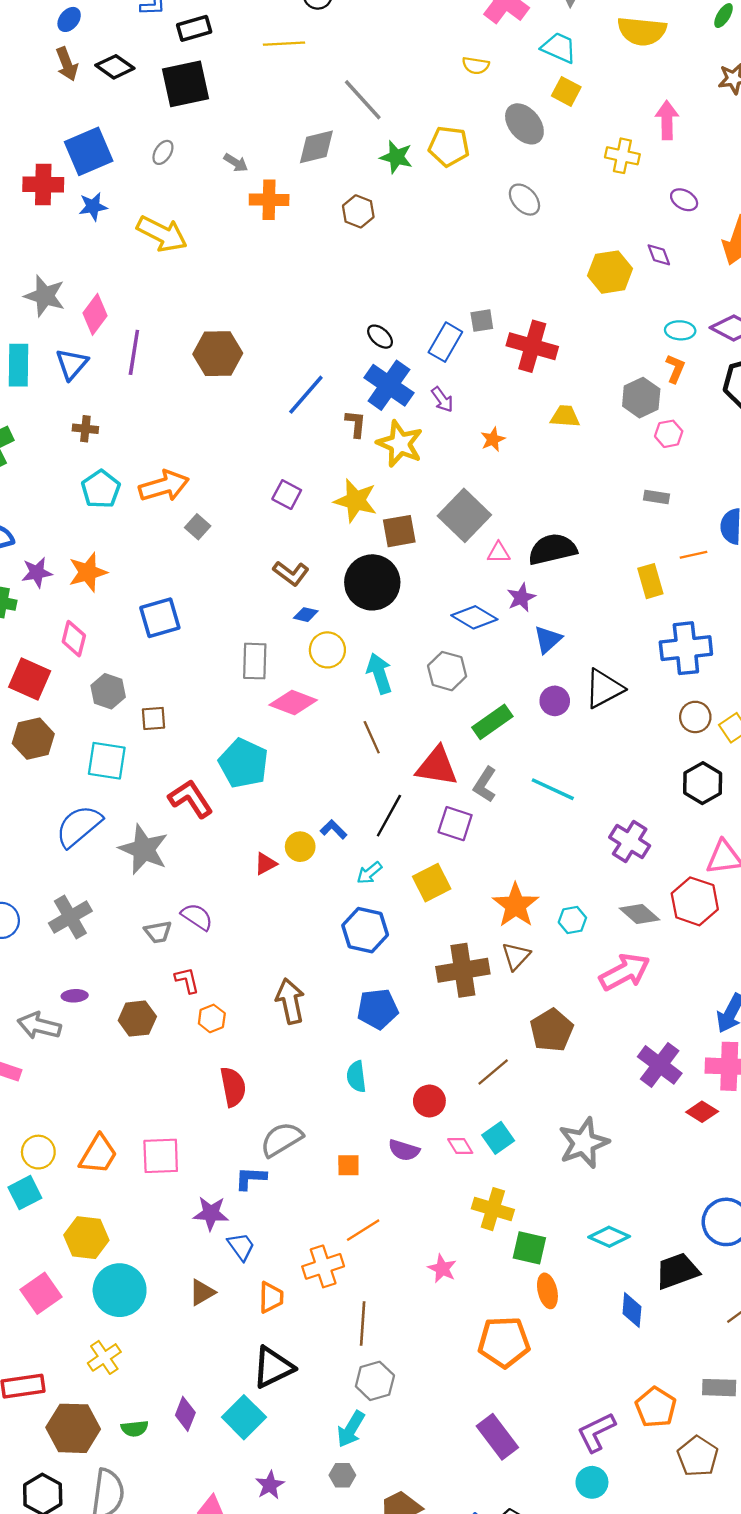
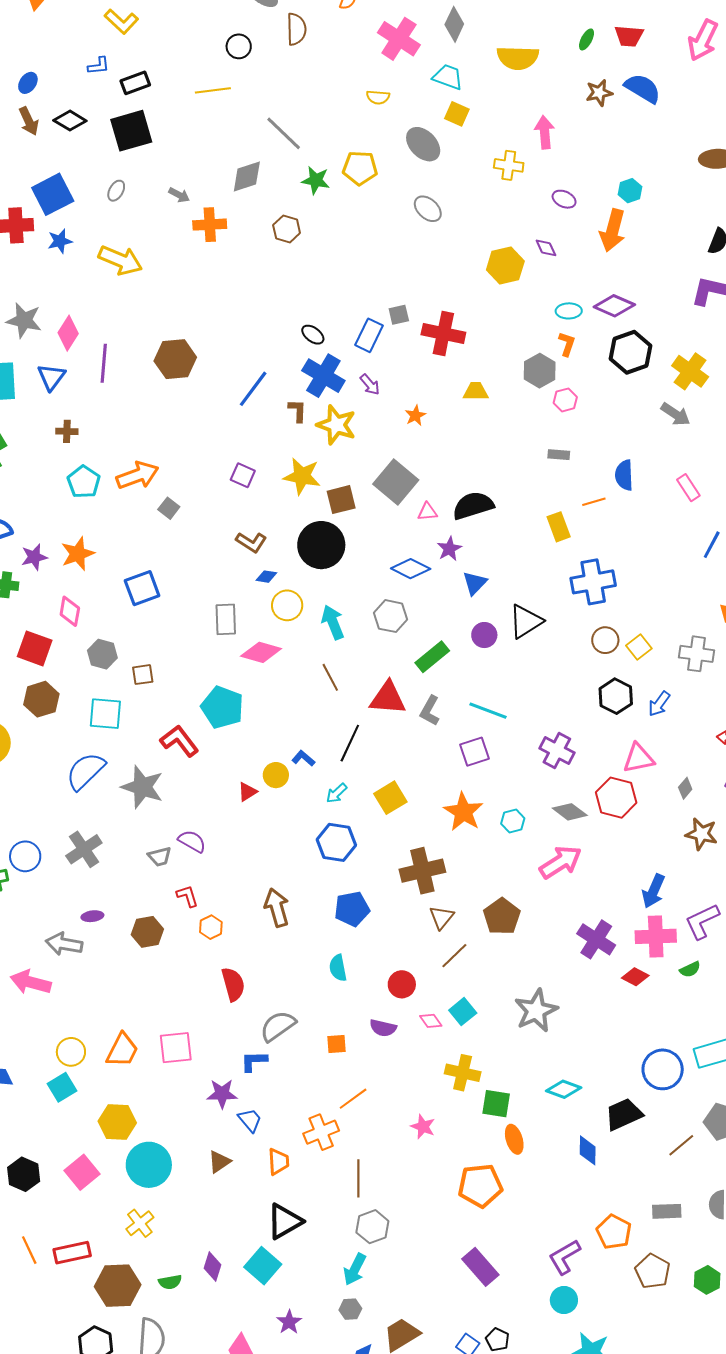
purple square: (455, 824) -> (475, 752), moved, turned -32
brown triangle: (516, 956) -> (442, 917), moved

